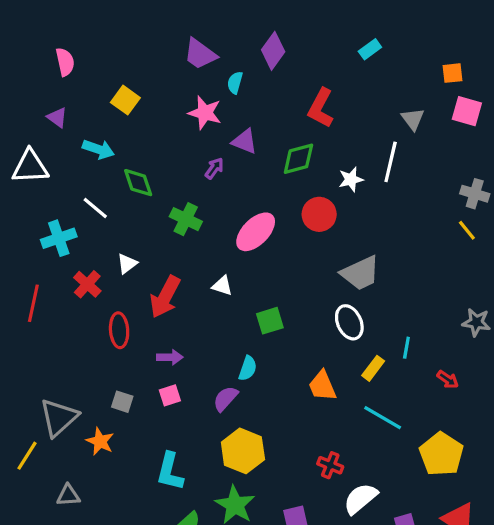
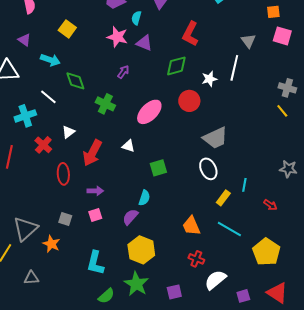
purple triangle: (245, 141) -> (144, 43), moved
orange trapezoid: (322, 386) -> (191, 226), moved

